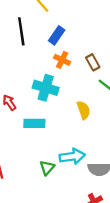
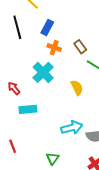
cyan cross: (46, 88) -> (43, 72), turned 35
cyan rectangle: (34, 123) -> (28, 109), moved
green triangle: (47, 168) -> (53, 159), moved

